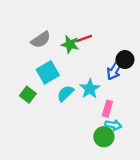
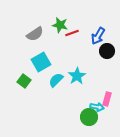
green star: (70, 44) -> (60, 25), moved
blue arrow: (114, 70) -> (98, 36), moved
pink rectangle: (107, 109) -> (107, 99), moved

